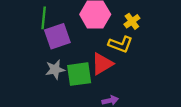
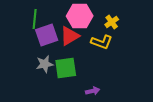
red triangle: (102, 64) -> (70, 36), moved

